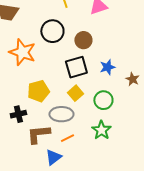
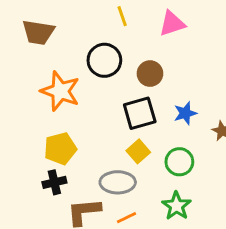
yellow pentagon: (38, 91) -> (60, 149), moved

